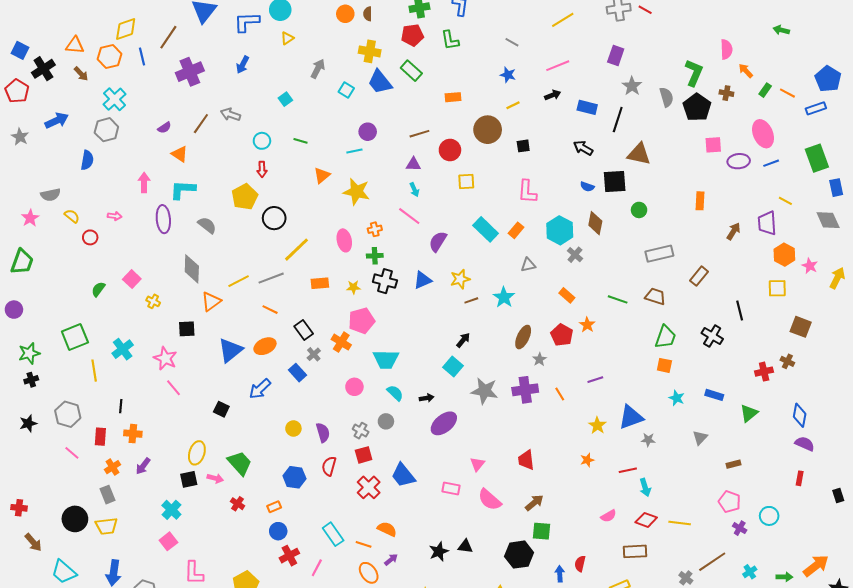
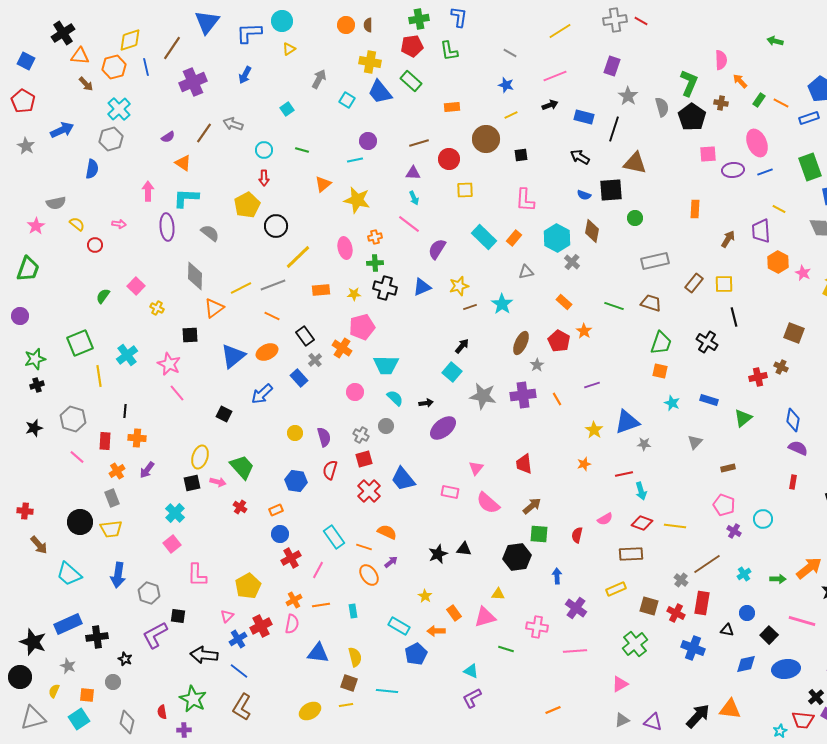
black cross: (43, 69) -> (63, 33), moved
yellow square: (777, 288) -> (724, 284), moved
red semicircle: (580, 564) -> (577, 535), moved

